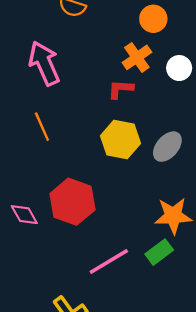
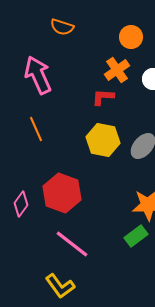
pink diamond: (24, 215) -> (21, 204), turned 65
pink line: (109, 261) -> (72, 244), moved, turned 69

